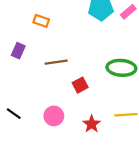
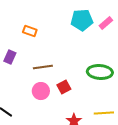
pink circle: (54, 116) -> (41, 91), moved

